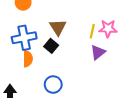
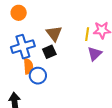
black square: (51, 46) -> (49, 52), turned 32
blue circle: (53, 85) -> (38, 76), moved

